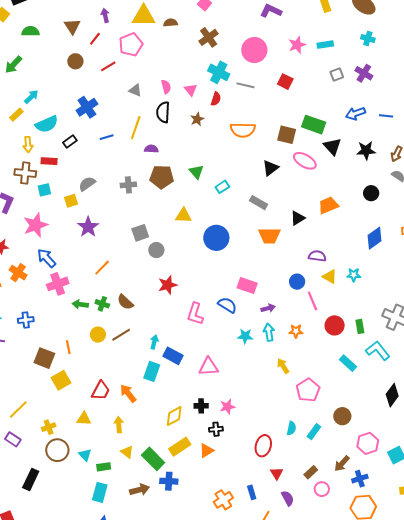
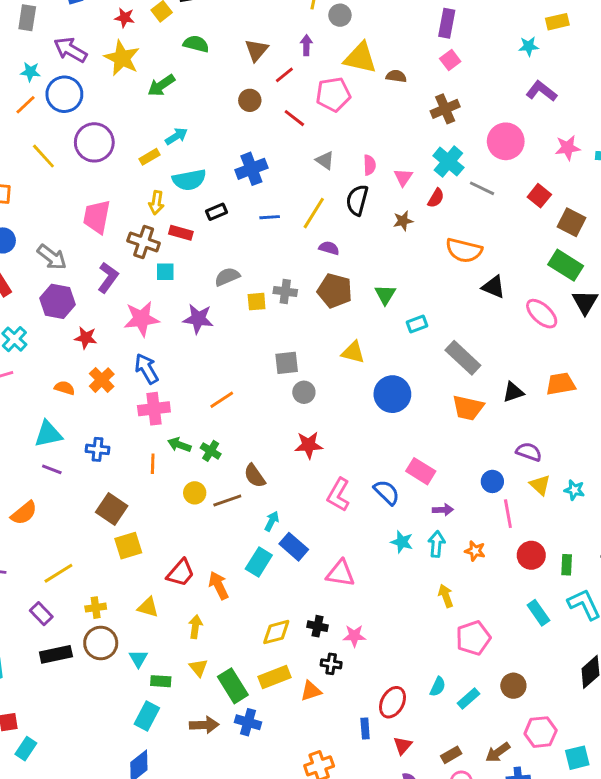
red line: (108, 66) -> (294, 118), turned 56
brown square: (287, 135) -> (571, 222), moved
black triangle: (270, 168) -> (494, 287), moved, turned 48
yellow square: (71, 201) -> (257, 302), moved
gray rectangle: (258, 203) -> (463, 358), size x1.4
purple star: (88, 227) -> (198, 319), moved, turned 30
brown semicircle: (125, 302) -> (255, 476), moved
orange line: (68, 347) -> (153, 464), moved
black rectangle: (31, 480) -> (56, 654), moved, turned 40
blue rectangle: (252, 492) -> (365, 728), moved

